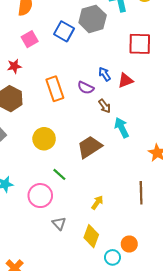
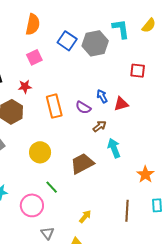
blue square: (64, 31) -> (67, 41), moved
red square: (140, 44) -> (138, 71), size x0.7
red star: (14, 66) -> (25, 87), moved
brown arrow: (105, 106) -> (100, 126), turned -96

